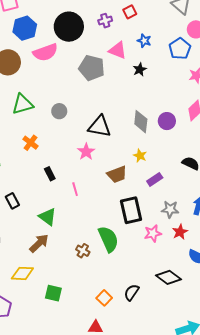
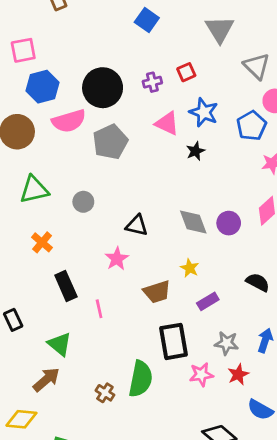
blue star: (144, 41) -> (204, 112), size x1.5
gray pentagon: (92, 68) -> (110, 142), moved, turned 30
gray diamond: (141, 122) -> (193, 222), turned -30
black triangle: (99, 126) -> (137, 225), size x0.7
black rectangle: (50, 174) -> (66, 286), size x1.5
green semicircle: (108, 239) -> (141, 379), turned 32

